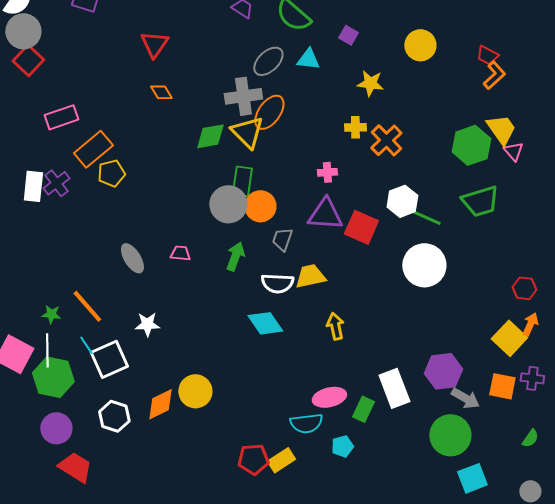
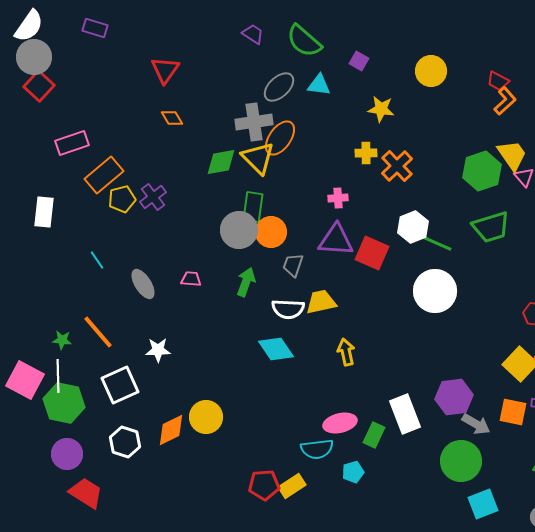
purple cross: (56, 183) -> (153, 197), moved
cyan line: (86, 345) -> (97, 260), moved

